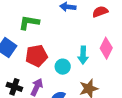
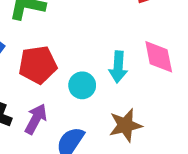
pink diamond: (106, 48) -> (159, 57), turned -40

